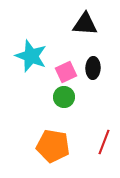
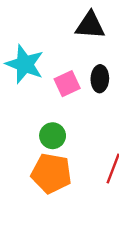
green circle: (64, 97) -> (53, 136), moved

